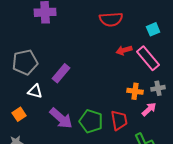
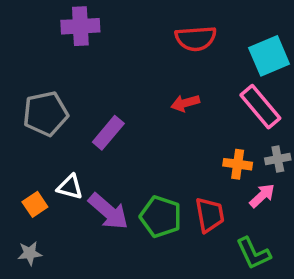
cyan square: (153, 29) -> (269, 56), size x1.6
red arrow: (124, 50) -> (185, 103), moved
white triangle: (35, 91) -> (70, 187), moved

